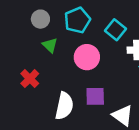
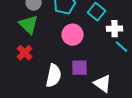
green triangle: (50, 45) -> (29, 25), moved, size x1.5

